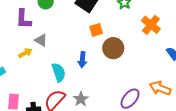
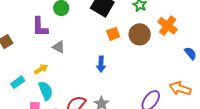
brown circle: (113, 48) -> (140, 34), moved
yellow arrow: (25, 53) -> (41, 69), moved
cyan semicircle: (59, 72) -> (46, 91), moved

